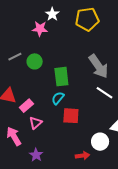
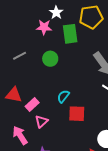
green circle: (35, 61) -> (50, 59), moved
green rectangle: (61, 77) -> (70, 34), moved

